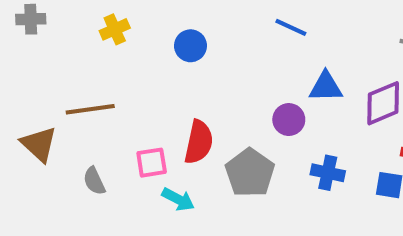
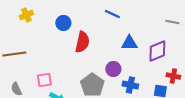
purple circle: (289, 120) -> (113, 69), moved
red semicircle: (199, 142) -> (82, 42), moved

